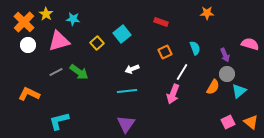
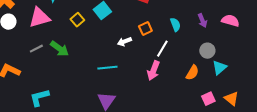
purple arrow: (225, 55) -> (202, 21), moved
white arrow: (132, 69) -> (124, 42), moved
orange semicircle: (213, 87) -> (192, 73), moved

